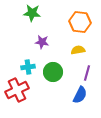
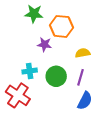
orange hexagon: (80, 22) -> (61, 26), moved
purple line: (87, 73) -> (81, 77), moved
red cross: (17, 90) -> (18, 95), turned -30

